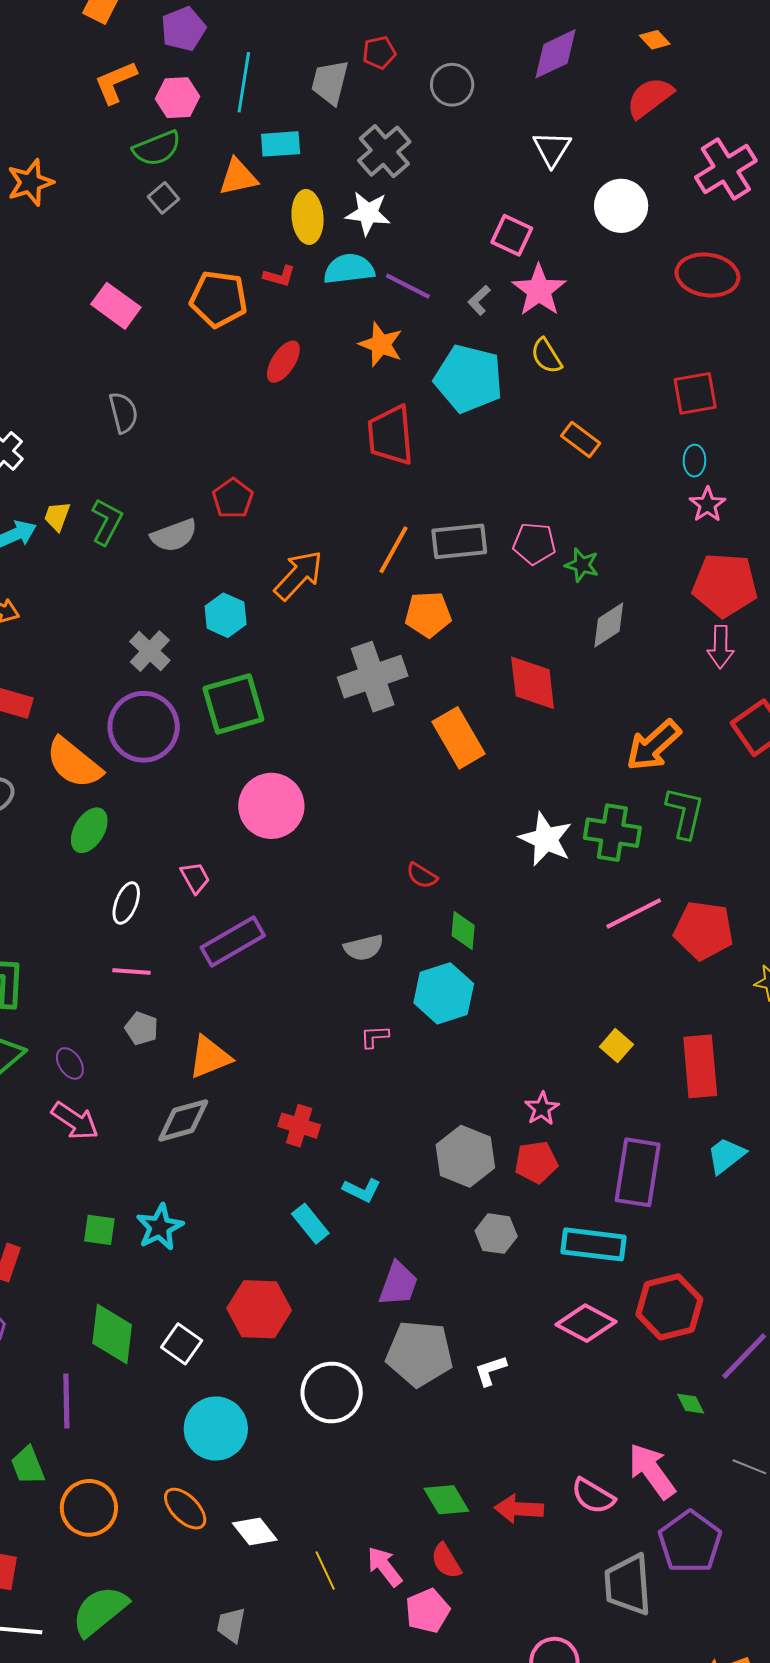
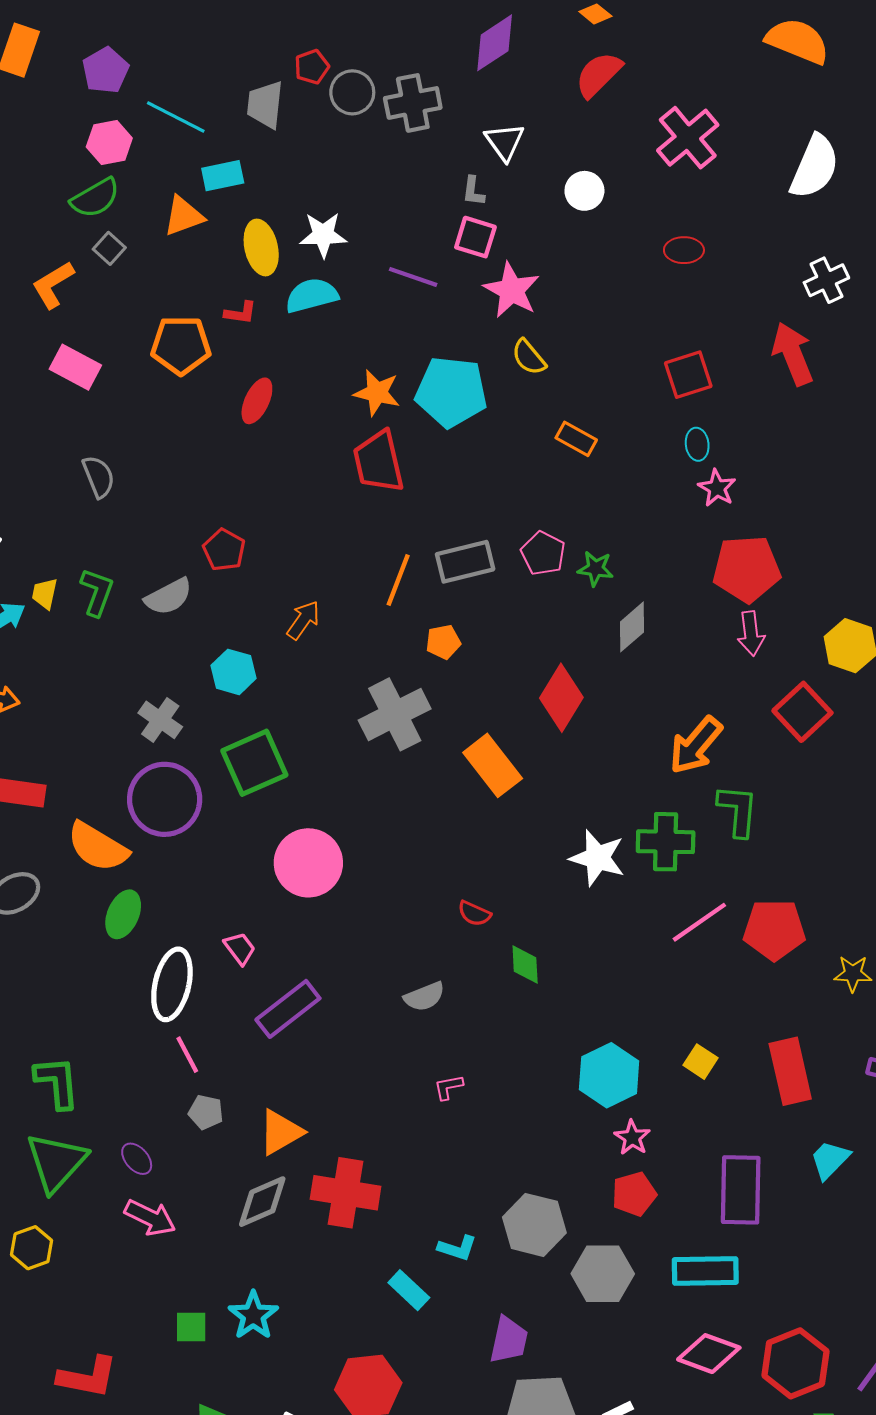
orange L-shape: (115, 82) -> (53, 285), moved
cyan line: (244, 82) -> (176, 117), turned -64
gray circle: (452, 85) -> (352, 92), moved
gray cross: (384, 151) -> (413, 103), moved, turned 38
white circle: (621, 206) -> (584, 191), size x0.7
red ellipse: (707, 275) -> (684, 250), size x0.6
purple line: (408, 286) -> (413, 277), moved
gray L-shape: (479, 300) -> (473, 191), moved, turned -32
orange star: (381, 344) -> (377, 393), moved
pink pentagon: (534, 544) -> (543, 553), turned 30
orange arrow: (299, 575) -> (303, 620), size x0.7
orange pentagon: (428, 614) -> (443, 642), size x0.7
red diamond: (533, 683) -> (561, 698), turned 46
white ellipse: (126, 903) -> (172, 984), size x1.6
pink line: (131, 972) -> (187, 1055), turned 66
cyan hexagon: (444, 993) -> (609, 1075), moved
red cross: (299, 1126) -> (346, 1193), moved, size x1.6
gray hexagon: (465, 1156) -> (534, 1225), moved
gray hexagon: (496, 1234) -> (603, 1274), size x1.4
red hexagon: (669, 1307) -> (795, 1363), moved

